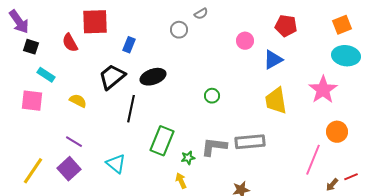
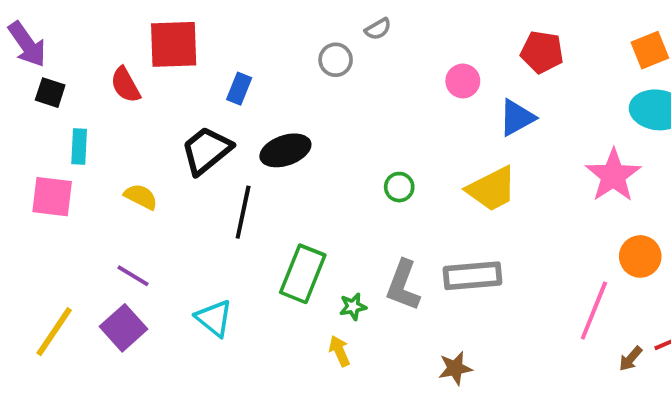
cyan rectangle: (46, 75) -> (79, 147), turned 60
yellow trapezoid: (276, 101) -> (492, 189), moved, turned -108
gray L-shape: (214, 147) -> (403, 285), turned -76

